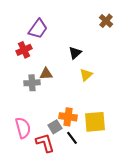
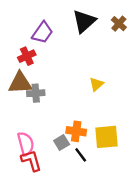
black triangle: (75, 53) -> (84, 21), moved, size x1.6
brown triangle: (46, 74) -> (20, 83), moved, size x1.6
red L-shape: (45, 143) -> (31, 160), moved

